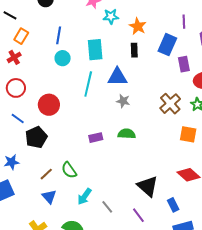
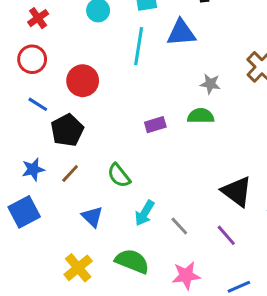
red cross: (14, 57) -> (38, 18), moved
gray star: (123, 101) -> (210, 84), moved
brown line: (46, 174) -> (70, 174), moved

